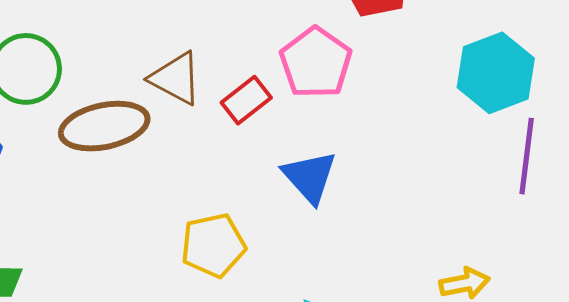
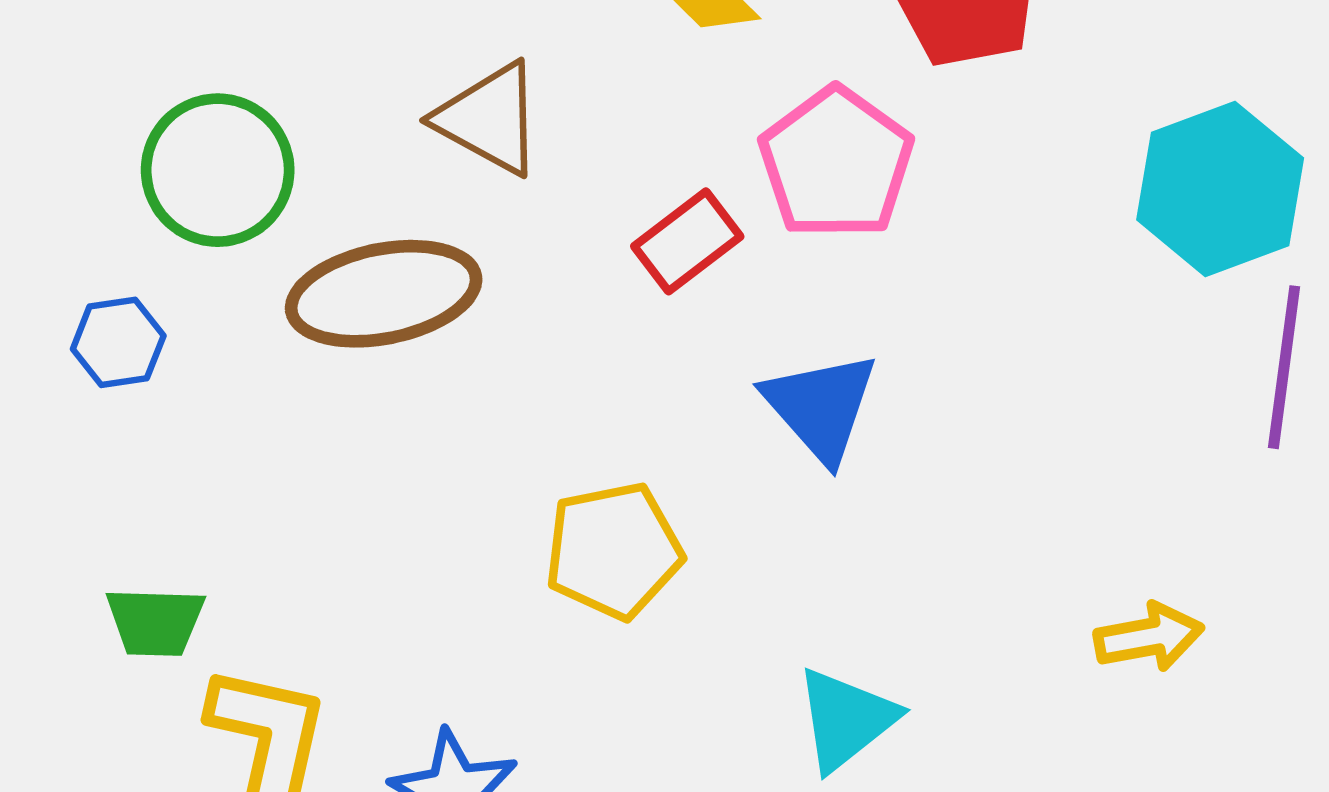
brown triangle: (176, 78) -> (489, 119), moved

